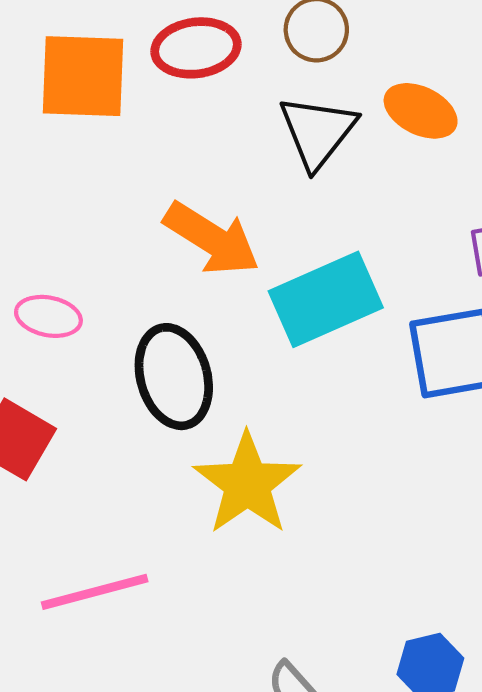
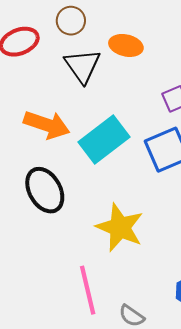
yellow star: (247, 484) -> (120, 227), moved
pink line: (95, 592) -> (88, 290), moved, turned -75

